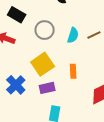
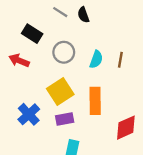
brown line: (94, 35) -> (120, 60), turned -56
orange rectangle: (73, 71) -> (95, 101), size x1.6

